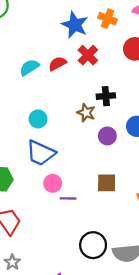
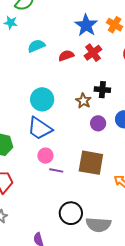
cyan semicircle: (29, 67) -> (36, 46), moved
cyan circle: (38, 119) -> (42, 99), size x1.5
brown square: (107, 183) -> (91, 163), size x1.5

